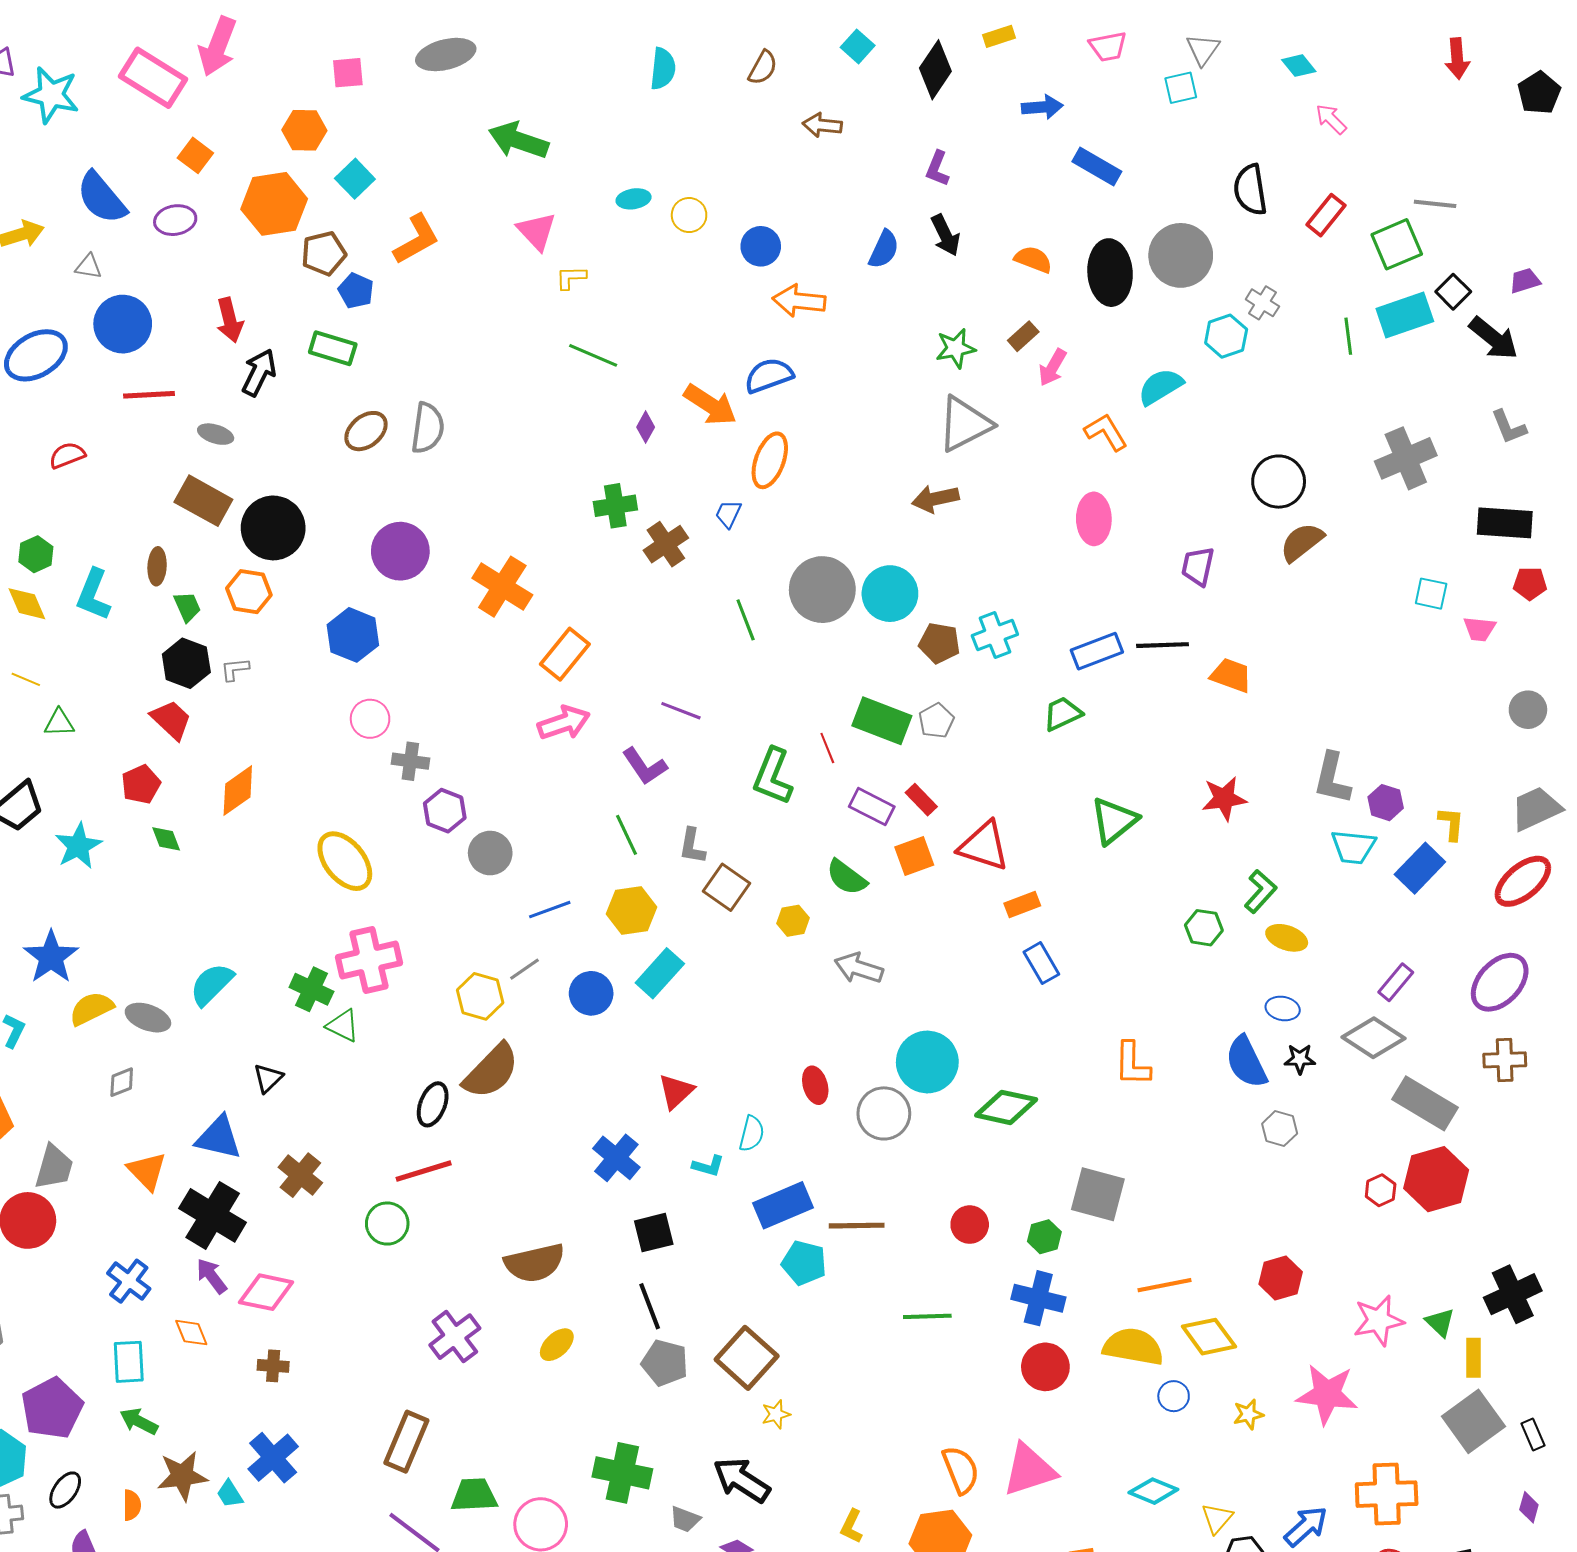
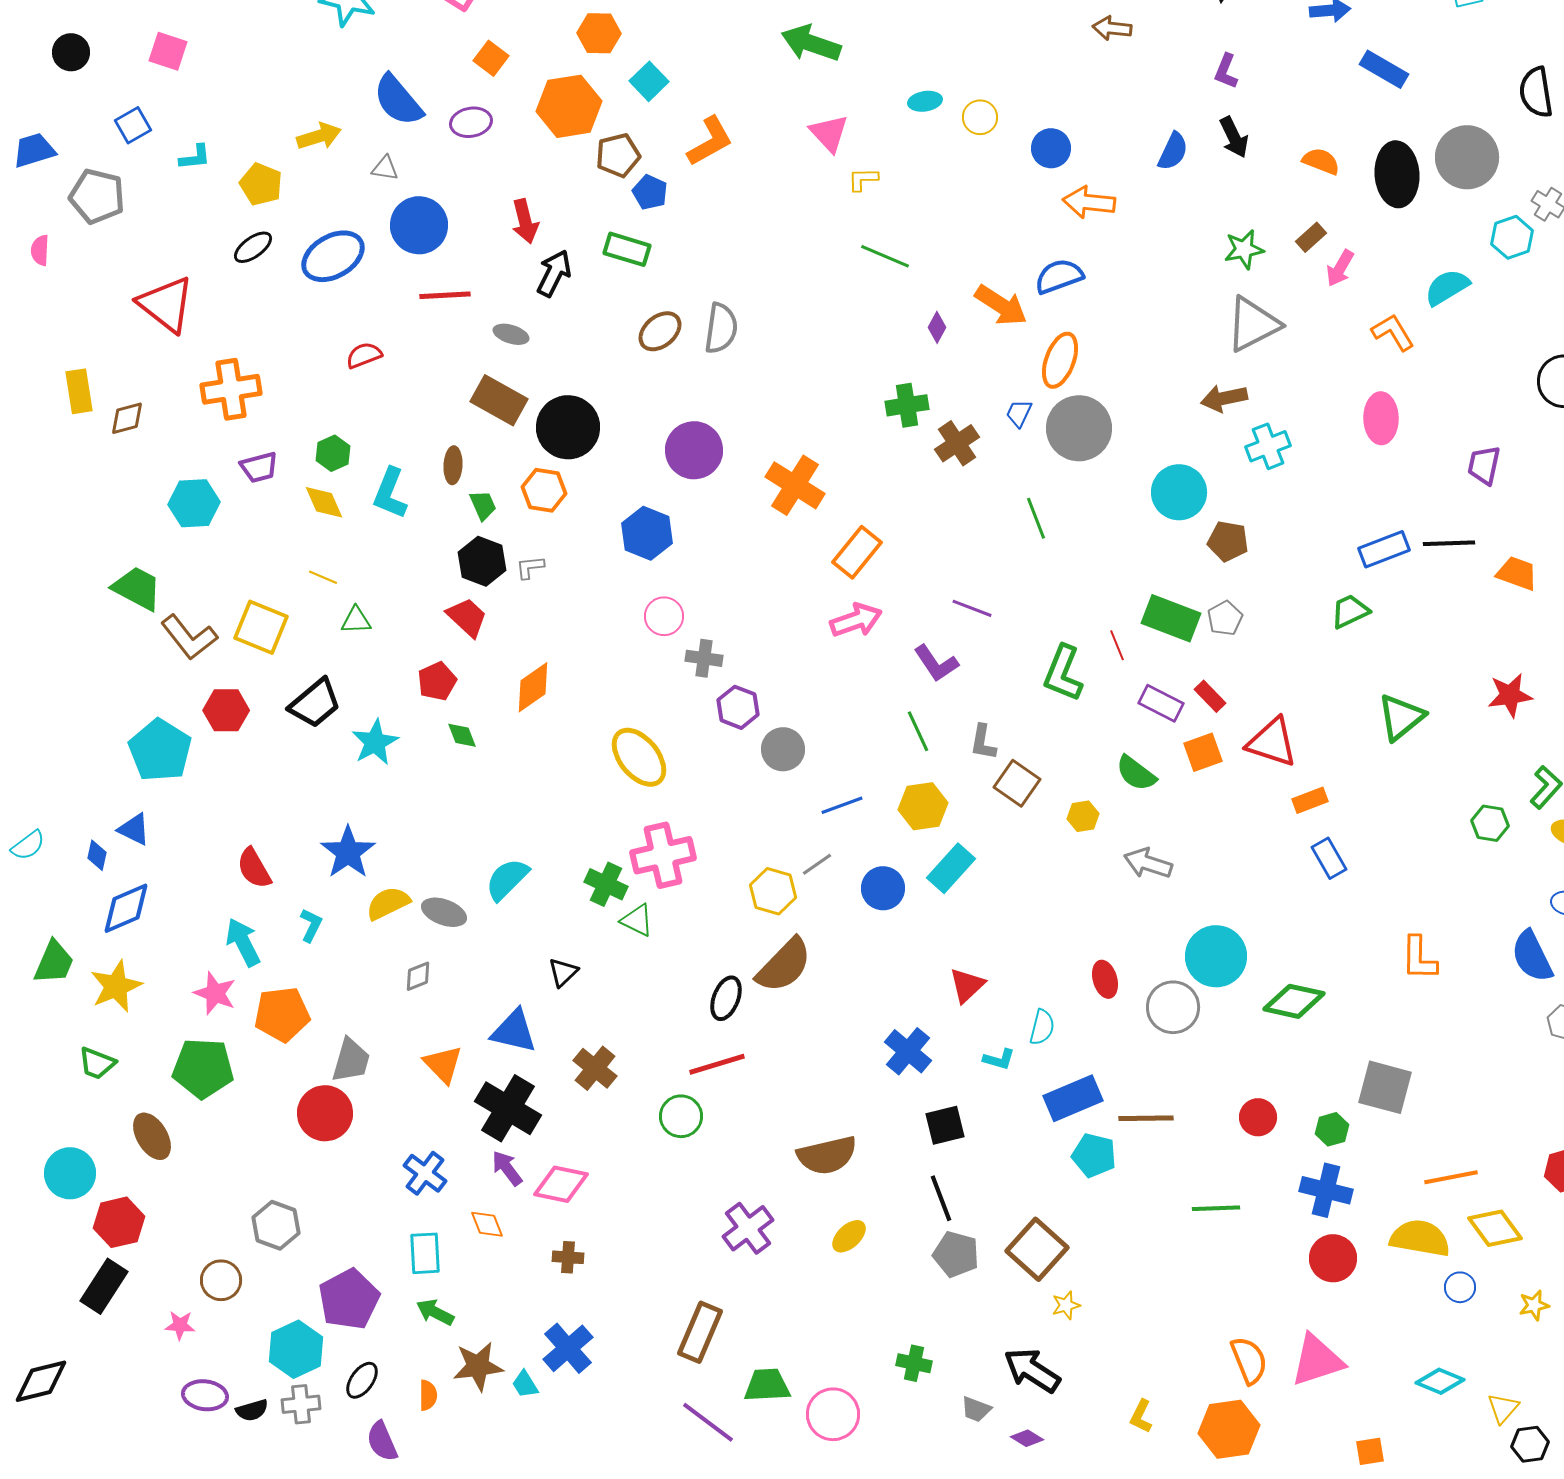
gray circle: (822, 590) -> (1079, 428), moved
cyan cross: (995, 635) -> (1268, 446), moved
green cross: (622, 1473) -> (914, 1363), size x0.6

